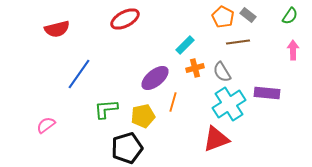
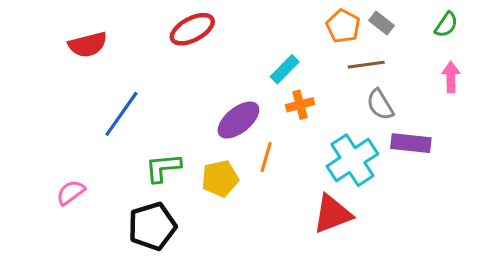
gray semicircle: (222, 72) -> (380, 105), moved
black pentagon: (127, 148) -> (152, 226), moved

